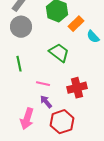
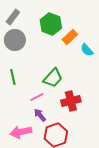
green trapezoid: (59, 53) -> (53, 78), moved, turned 95
pink line: (43, 84) -> (37, 97), turned -40
pink arrow: (27, 119) -> (21, 132), turned 60

